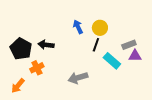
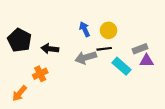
black line: (96, 45) -> (104, 49), turned 64
black pentagon: (21, 49) -> (20, 40), moved
gray arrow: (78, 78) -> (86, 58), moved

